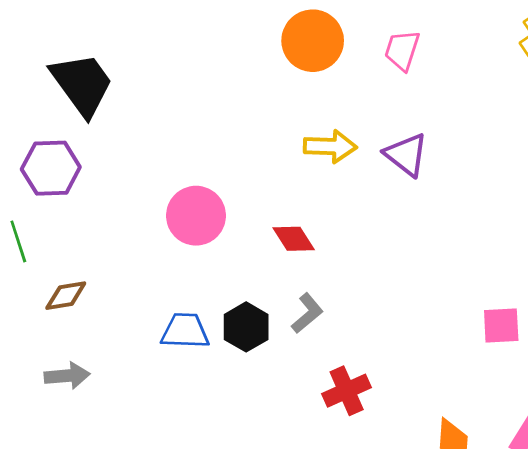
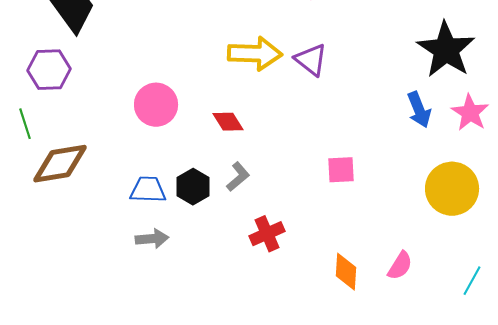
yellow arrow: (330, 146) -> (255, 54), size x1.4
brown diamond: (66, 296) -> (60, 164), size x1.8
pink square: (501, 326) -> (341, 170), moved
gray arrow: (67, 376) -> (152, 239), moved

